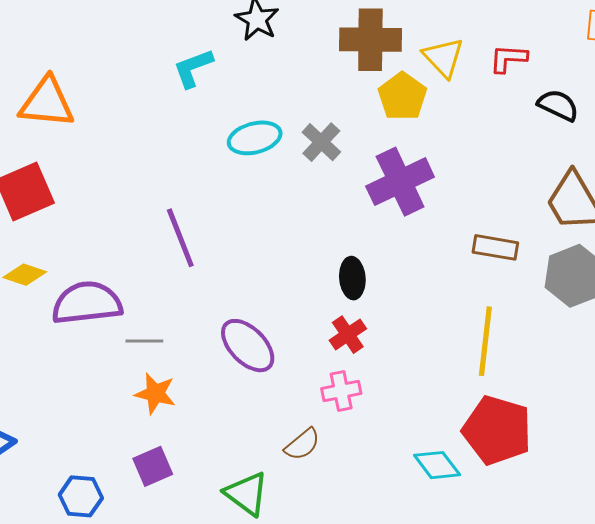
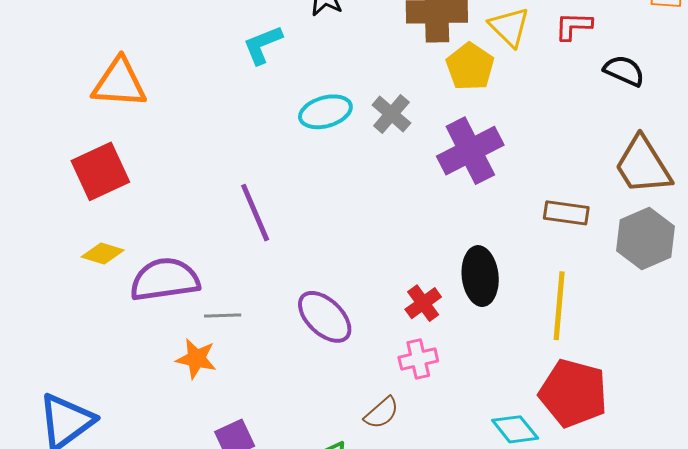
black ellipse: (352, 278) -> (480, 276), moved, size x1.4
orange star: (155, 394) -> (196, 359), moved

